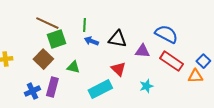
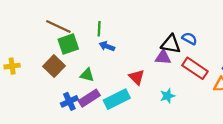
blue semicircle: (166, 34) -> (189, 39), size x0.6
black triangle: (117, 39) -> (171, 44), moved
purple rectangle: (52, 87) -> (89, 98), moved, turned 42
blue cross: (32, 91) -> (69, 101), moved

